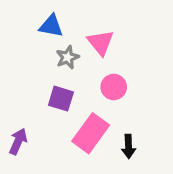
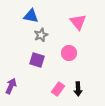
pink triangle: (101, 42) -> (78, 22), moved
pink rectangle: (91, 133) -> (58, 89), moved, size x0.6

